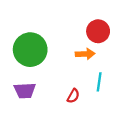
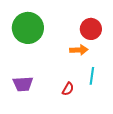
green circle: (30, 50) -> (28, 28), moved

